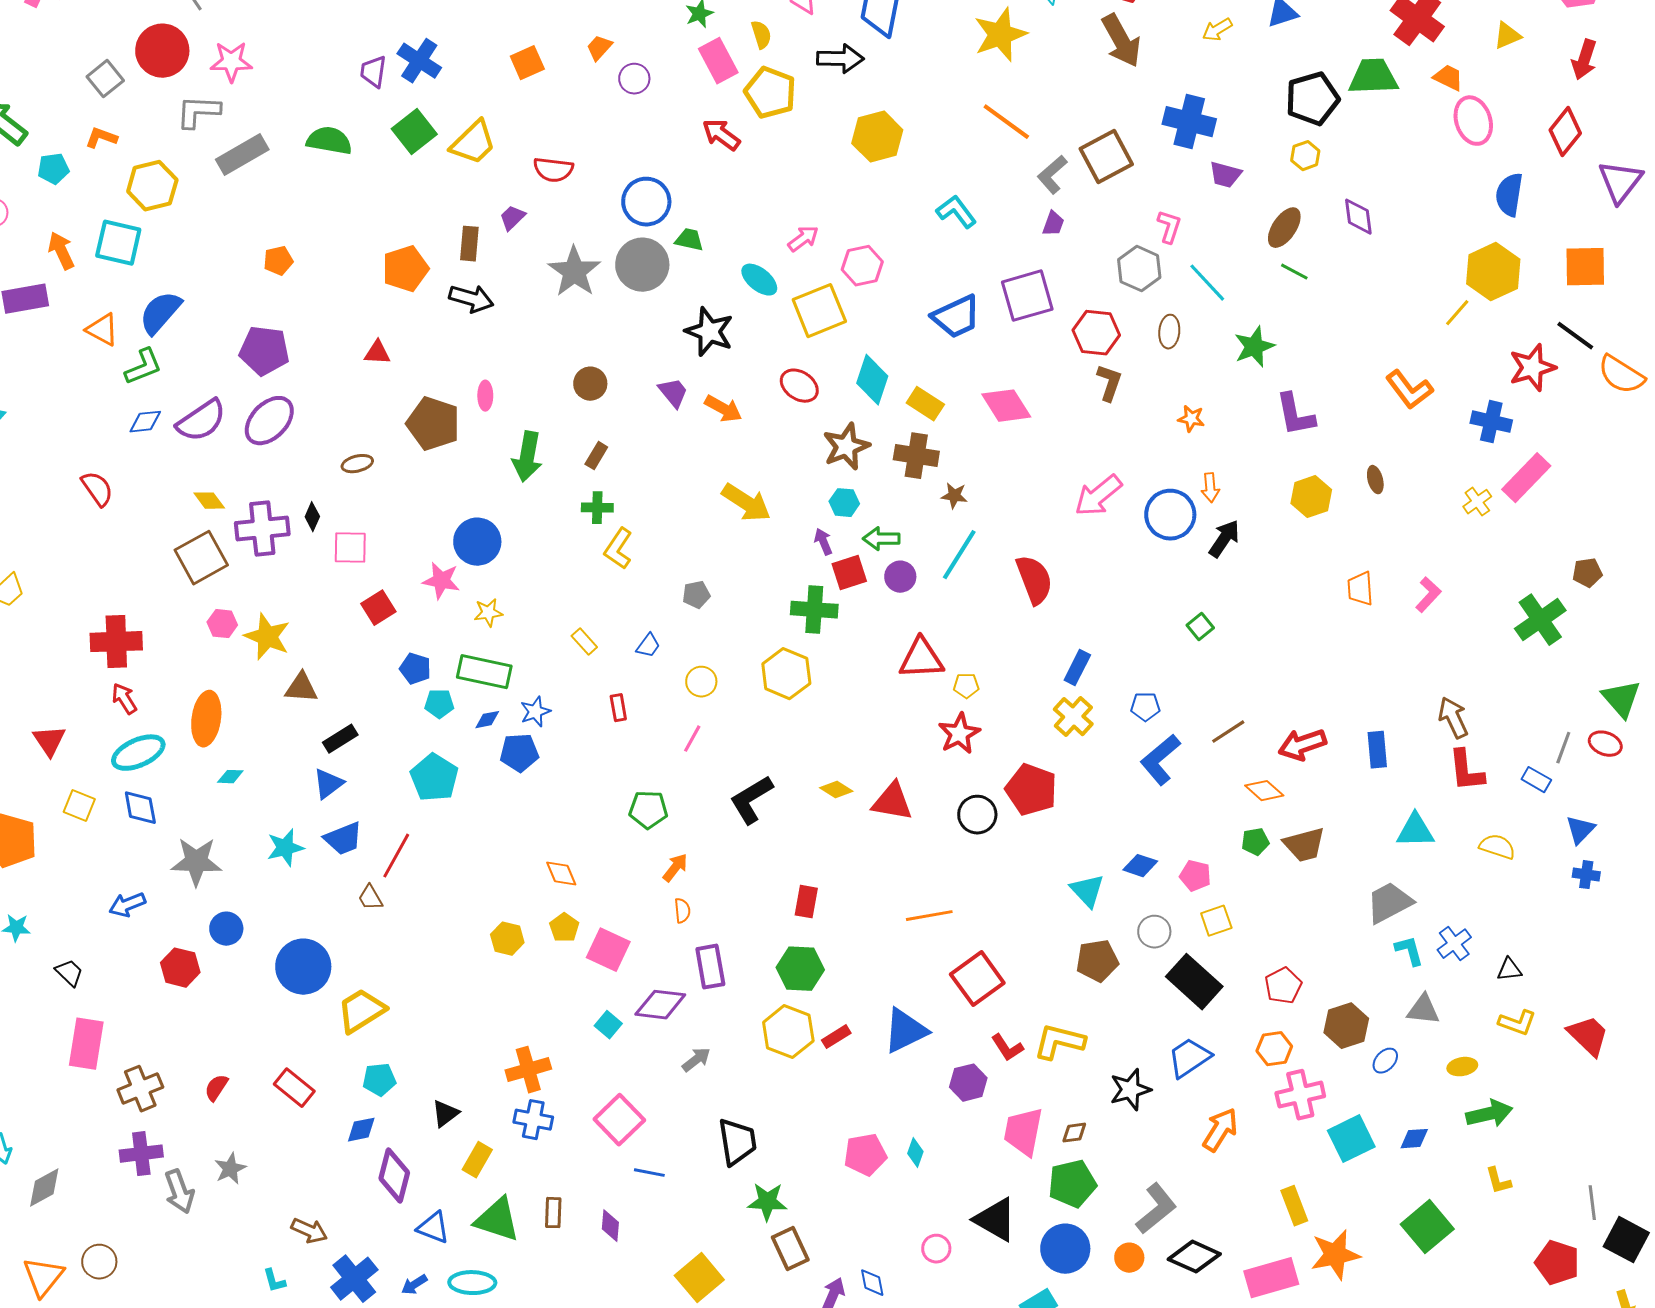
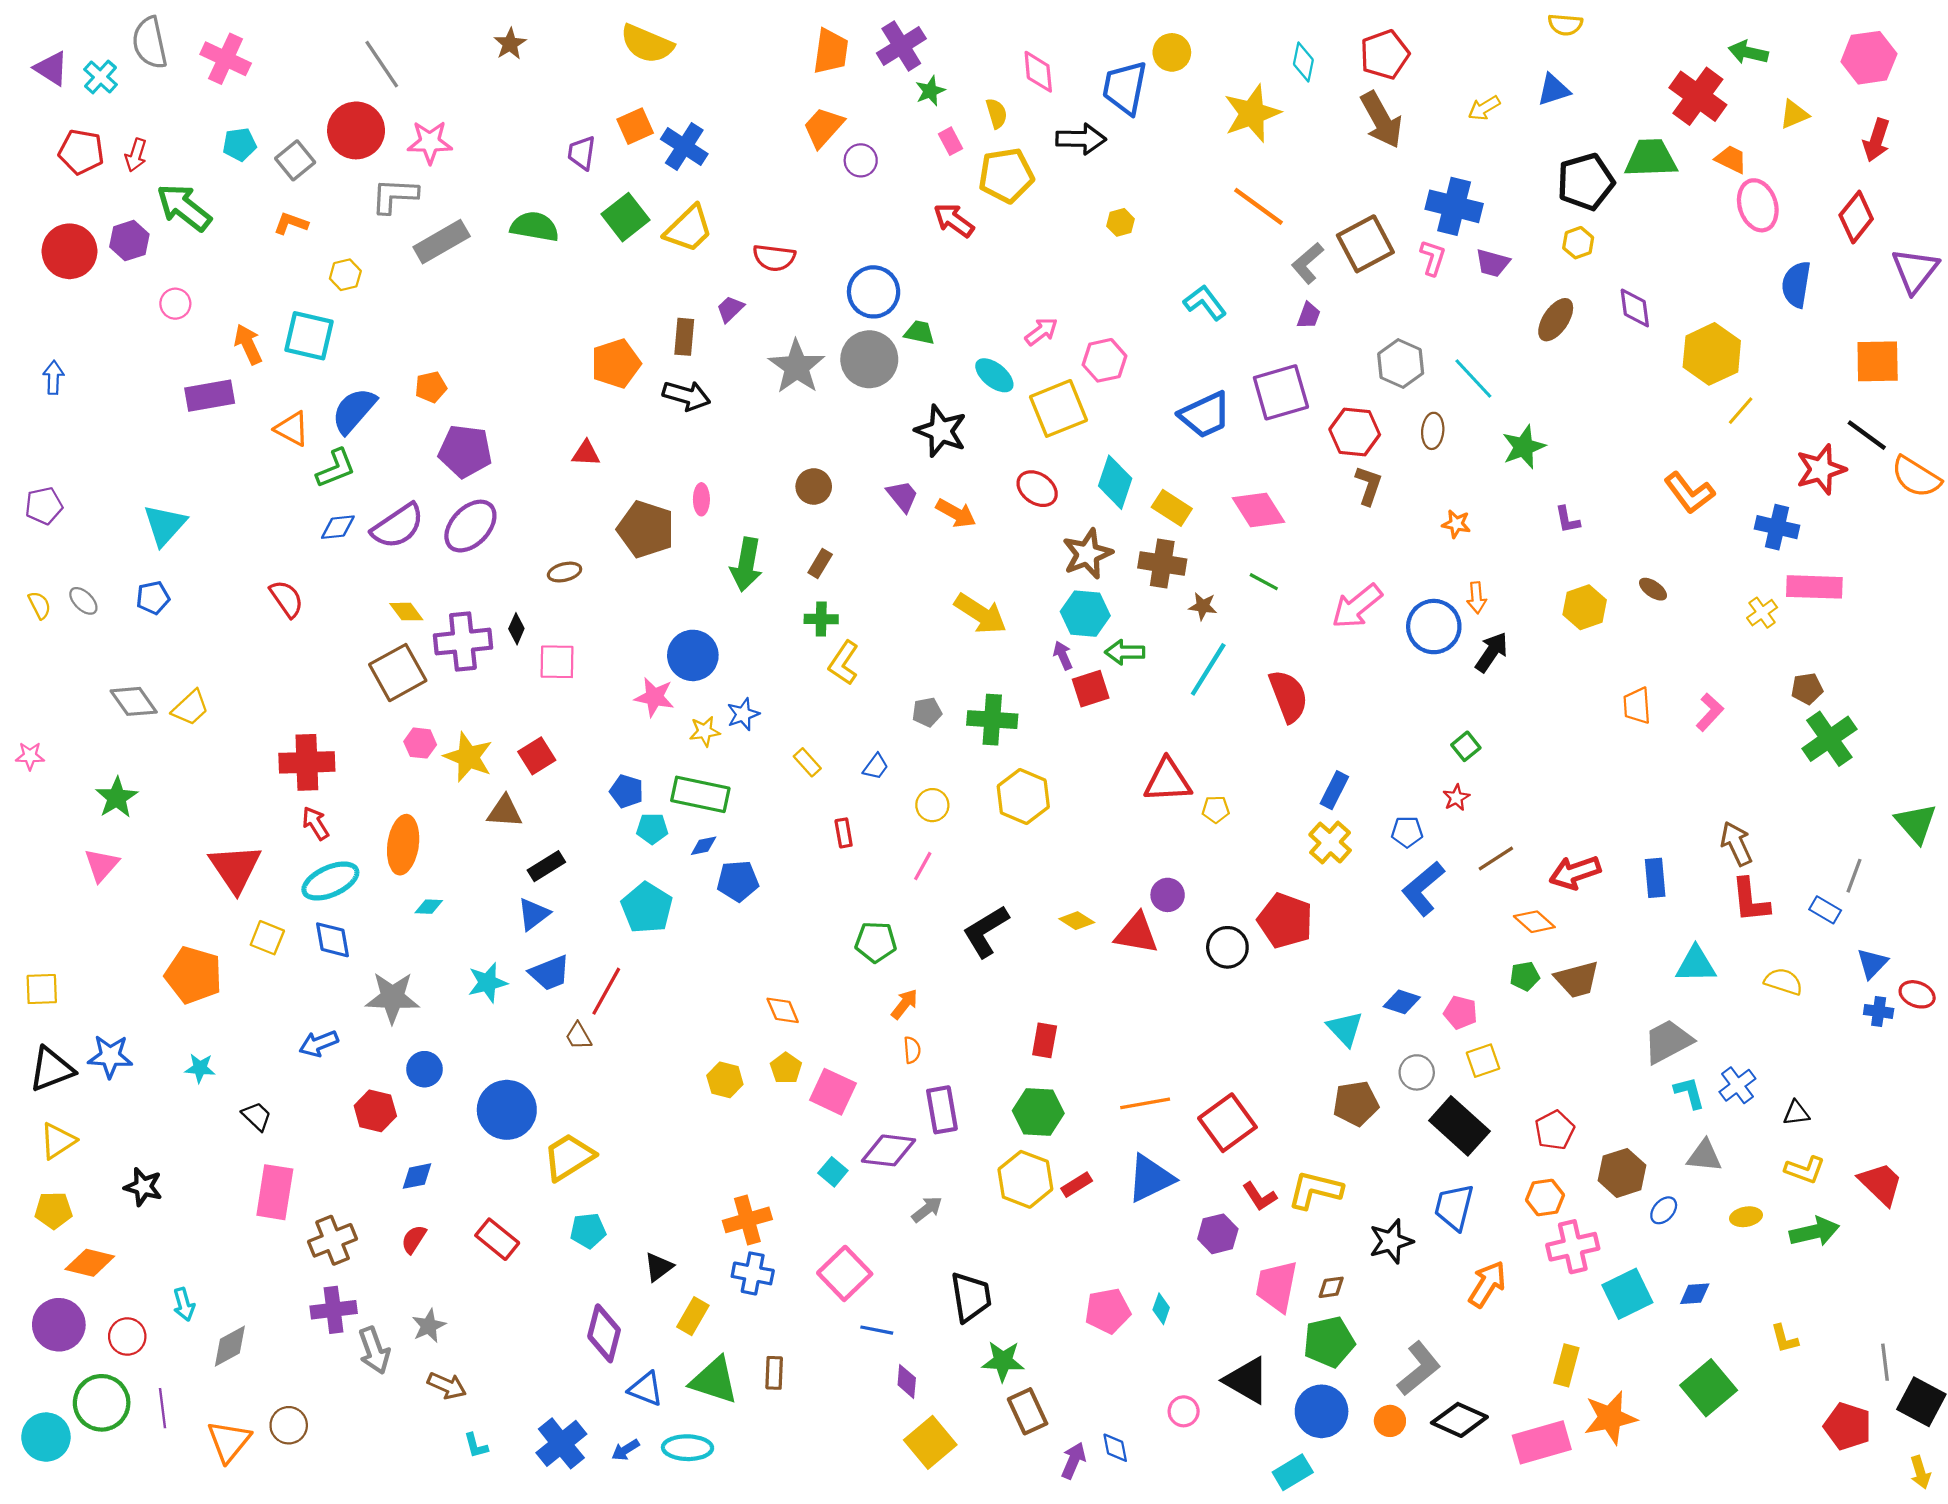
orange trapezoid: (599, 48) -> (823, 127), size x1.5
blue cross: (419, 61) -> (684, 146), moved
pink rectangle: (718, 61) -> (951, 141), size x0.6
orange square: (527, 63) -> (635, 126), moved
yellow pentagon: (770, 93) -> (1006, 175), turned -30
yellow hexagon: (877, 137) -> (1121, 222), size x0.5
cyan pentagon: (53, 169) -> (240, 144), moved
yellow hexagon: (152, 186) -> (345, 275), size x0.6
pink L-shape: (1169, 227) -> (1433, 258), moved
orange pentagon: (278, 261) -> (431, 387), moved
green line: (1294, 272) -> (1264, 582), moved
yellow hexagon: (1493, 272) -> (1712, 354), moved
purple L-shape: (1295, 415) -> (1567, 520), size x0.6
pink rectangle: (1526, 478) -> (1814, 587), turned 48
brown ellipse: (1375, 480) -> (1653, 589), turned -40
cyan hexagon: (844, 503) -> (1085, 614), size x1.5
brown pentagon: (1587, 573) -> (1807, 689), moved
purple circle: (900, 577) -> (1168, 895), moved
red square: (378, 608) -> (537, 756), moved
green cross: (814, 610) -> (992, 720), moved
blue star: (535, 712) -> (743, 714), moved
red star: (959, 734) -> (1456, 798), moved, size x0.6
red triangle: (49, 741) -> (235, 868), size x1.5
red ellipse: (1605, 744) -> (1917, 994), moved
orange line: (929, 916) -> (1145, 1103), moved
blue trapezoid: (1189, 1058) -> (1454, 1207), turned -42
green arrow: (1489, 1114) -> (1814, 1232), moved
blue diamond: (361, 1130) -> (417, 1176), moved
yellow rectangle: (1294, 1206) -> (1566, 1365), turned 36
purple diamond: (610, 1226) -> (907, 1381), moved
brown arrow: (309, 1231) -> (447, 1386), moved

